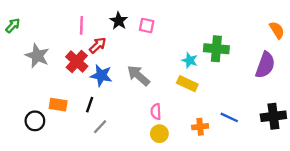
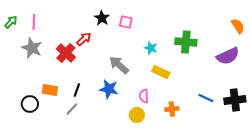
pink line: (81, 25) -> (34, 22), moved
cyan star: (190, 60) -> (151, 48), moved
purple semicircle: (265, 65) -> (228, 56), turned 45
blue star: (101, 76) -> (109, 89), moved
pink semicircle: (156, 112) -> (144, 96), moved
blue line: (229, 117) -> (206, 98), moved
gray line: (100, 127) -> (72, 109), moved

